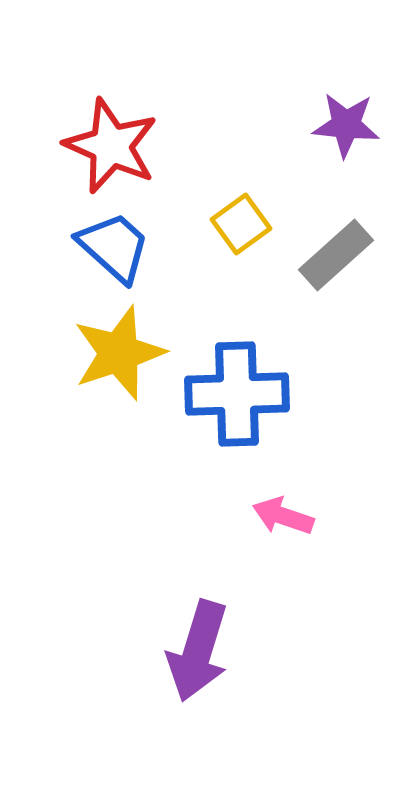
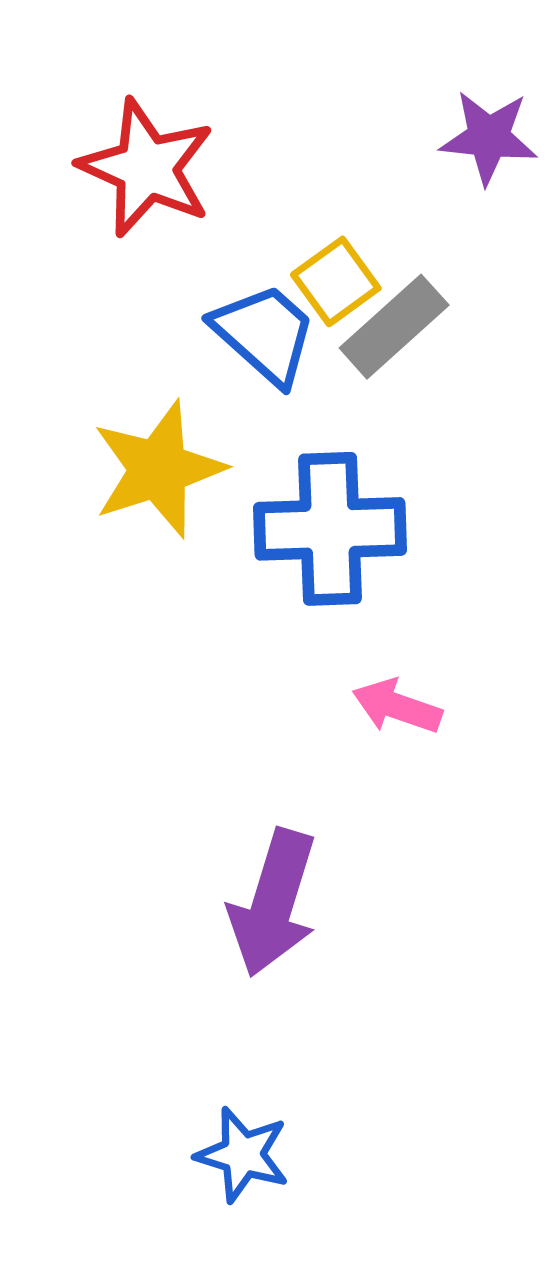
blue trapezoid: (114, 247) -> (265, 334), moved
gray rectangle: (336, 255) -> (394, 327), moved

